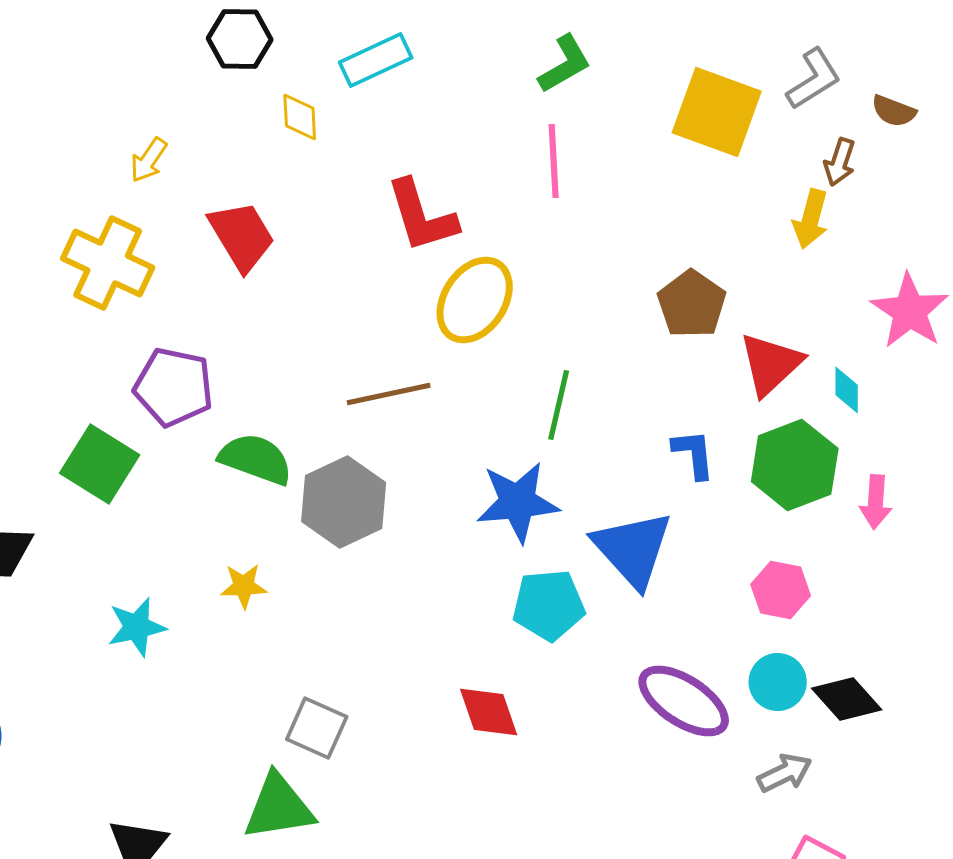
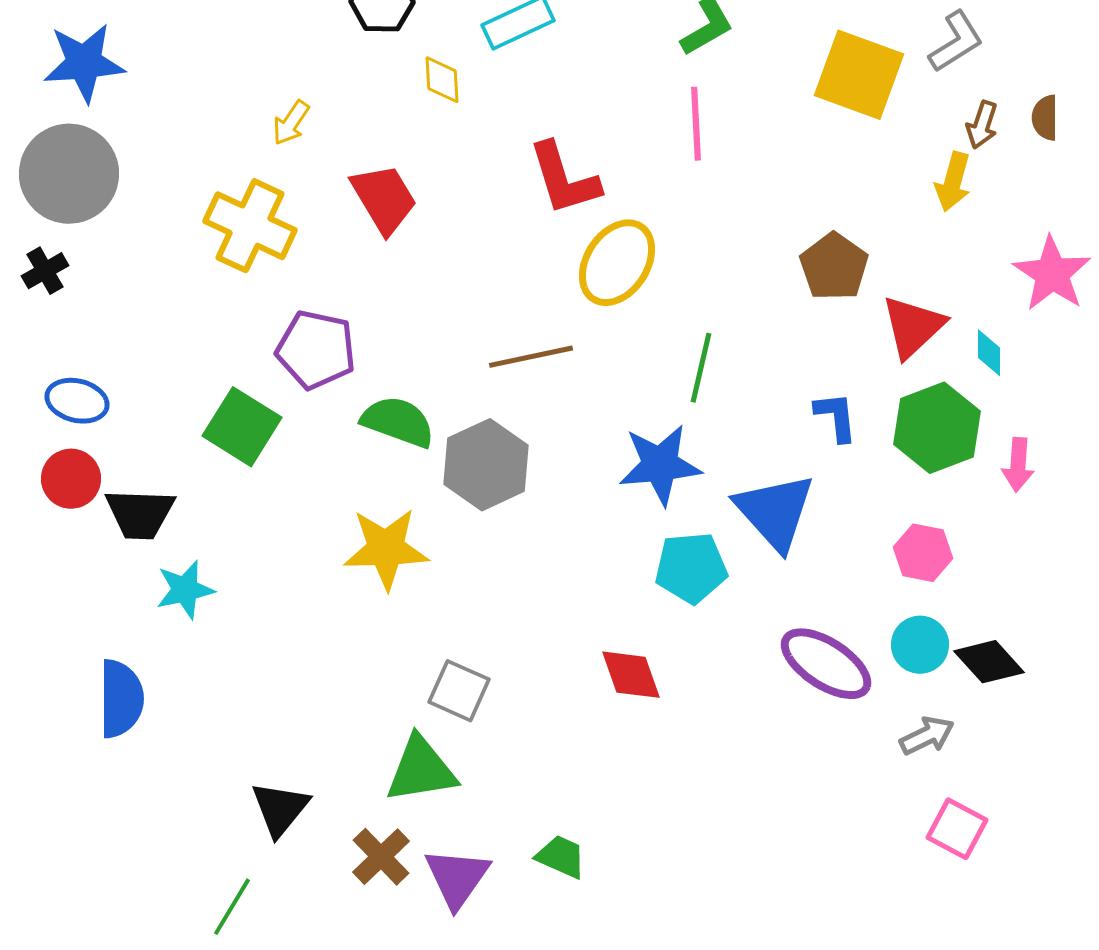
brown semicircle: (894, 111) -> (1045, 118), moved, turned 69
yellow star: (244, 586) -> (386, 549), size x1.8
cyan star: (137, 627) -> (185, 590), moved

